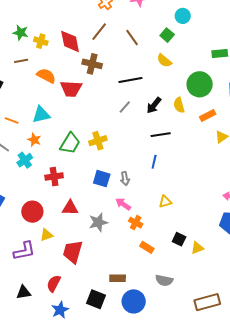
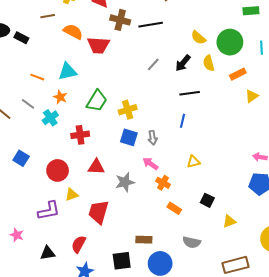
yellow semicircle: (164, 61) -> (198, 38), moved
black line: (130, 80) -> (151, 25), moved
yellow cross: (98, 141) -> (128, 110), moved
yellow triangle: (197, 248) -> (229, 221), moved
black square: (96, 299) -> (122, 261), turned -30

